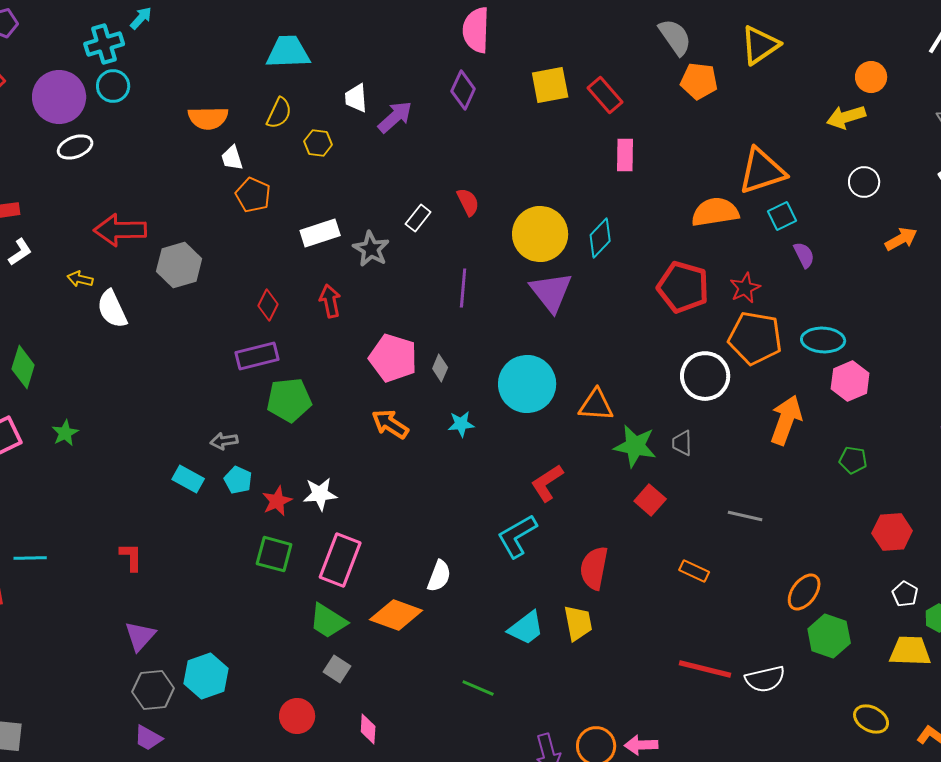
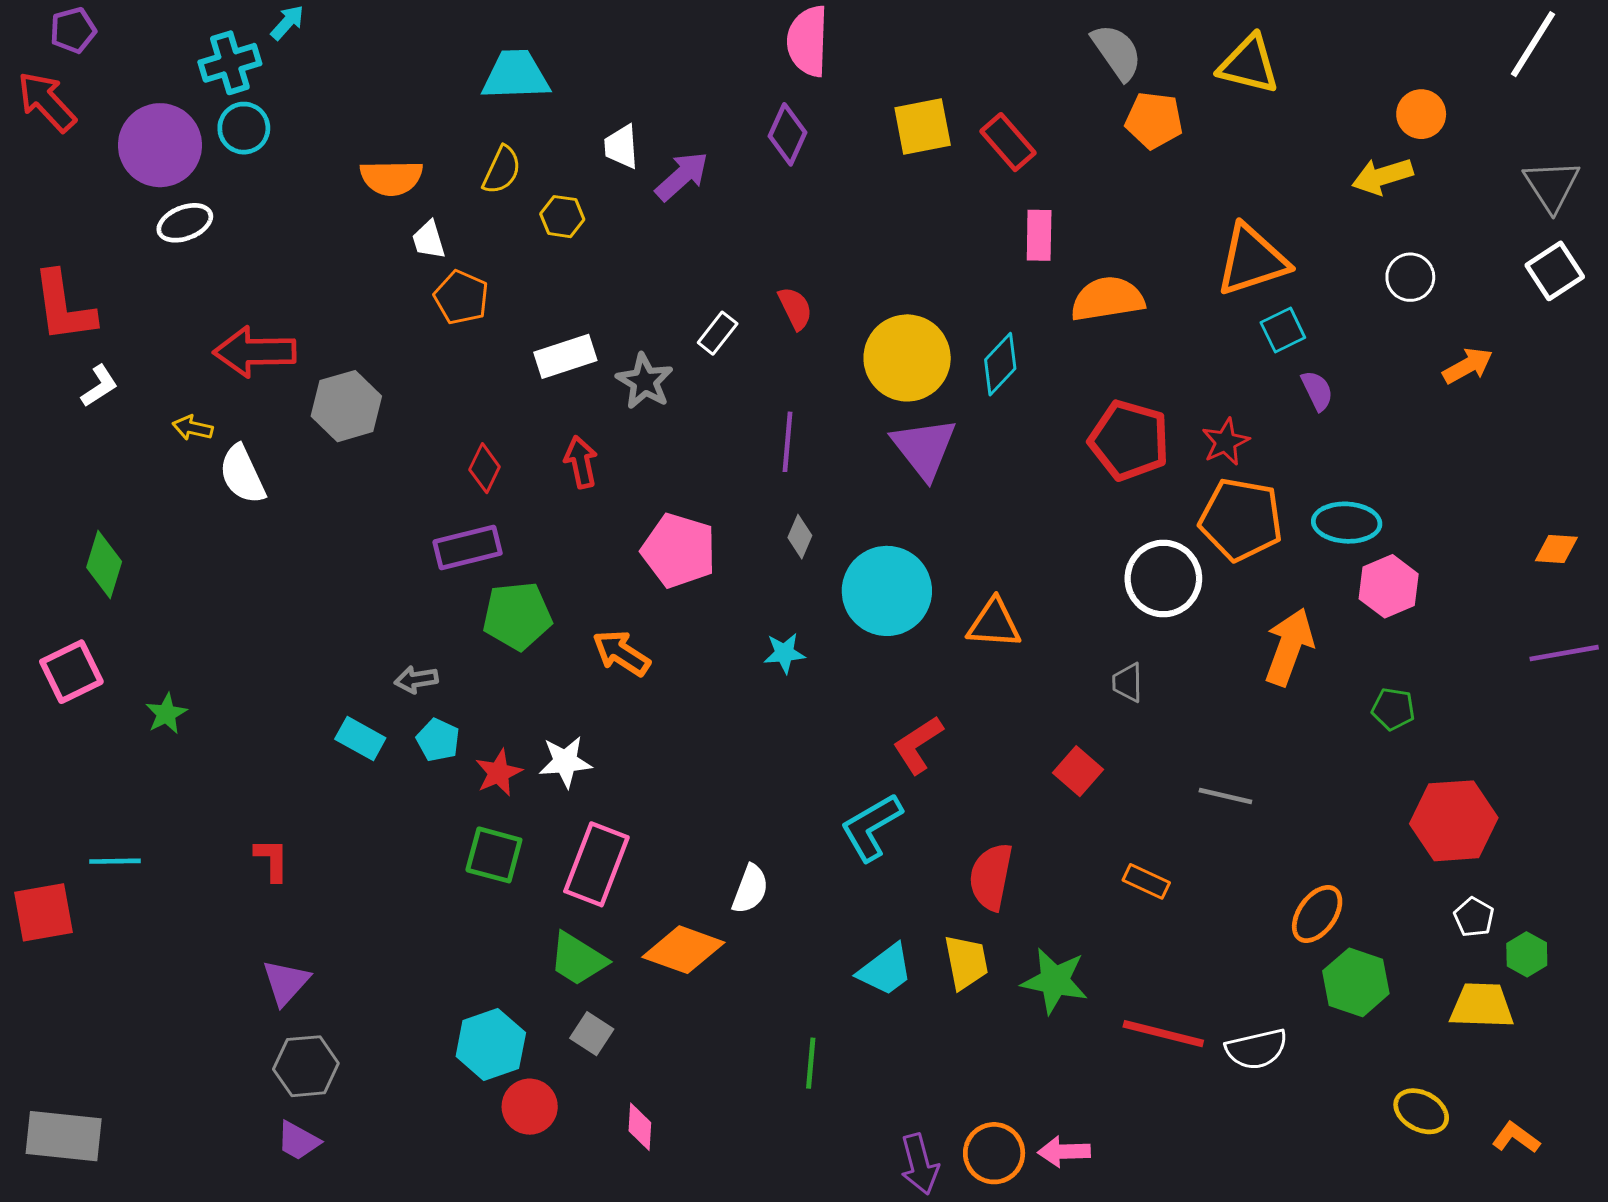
yellow triangle: (760, 45) -> (1249, 64), turned 48
orange semicircle: (715, 212) -> (1107, 299), moved
gray diamond: (440, 368) -> (800, 537), moved
orange arrow: (390, 424) -> (621, 653), moved
green star: (65, 433) -> (166, 714), moved
green star: (635, 446) -> (1055, 981), moved
red hexagon: (892, 532) -> (1454, 821), size x1.4
cyan hexagon: (206, 676) -> (491, 1044), moved
green line: (478, 688) -> (811, 1063), turned 72

